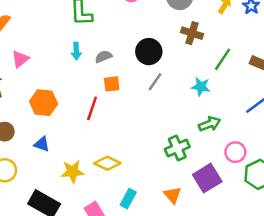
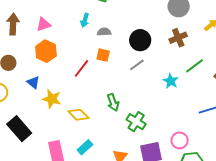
brown cross: (192, 33) -> (178, 38), turned 30
pink triangle: (20, 59) -> (43, 24), moved
green arrow: (209, 124) -> (113, 102), moved, turned 72
green cross: (177, 148) -> (136, 122), turned 36
yellow star: (72, 172) -> (52, 99), moved

